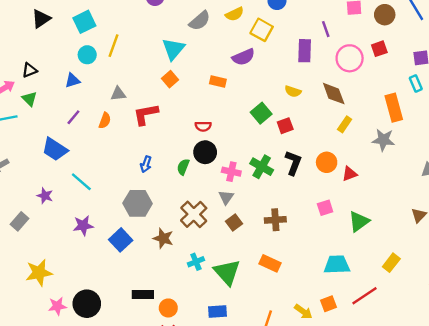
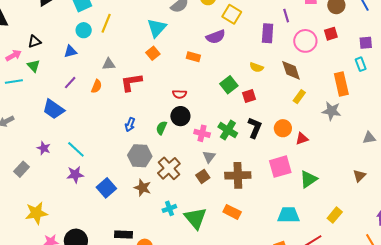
cyan line: (81, 182) -> (76, 149), moved
gray triangle: (226, 197) -> (209, 157), moved
gray hexagon: (138, 203) -> (140, 156), moved
pink square: (325, 208) -> (280, 167), size x1.6
brown cross: (275, 220) -> (238, 175), size x1.4

